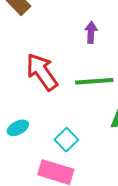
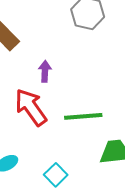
purple arrow: (91, 32) -> (45, 71), moved

